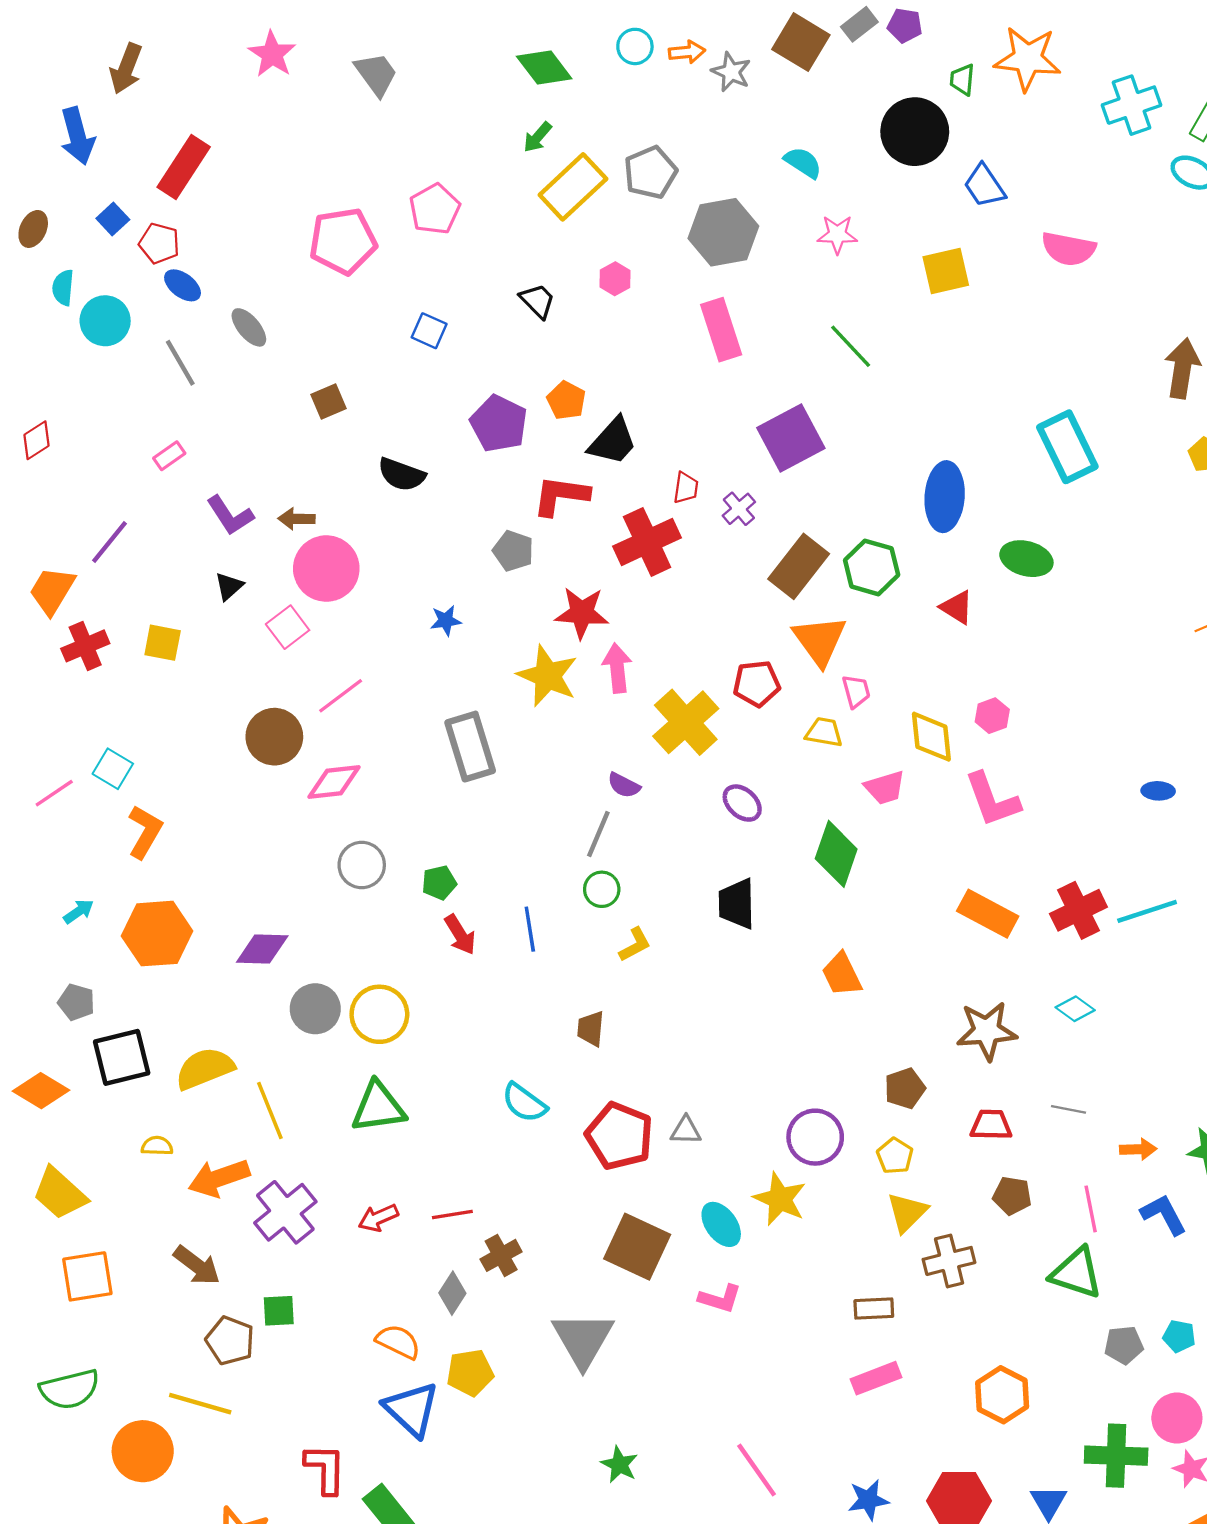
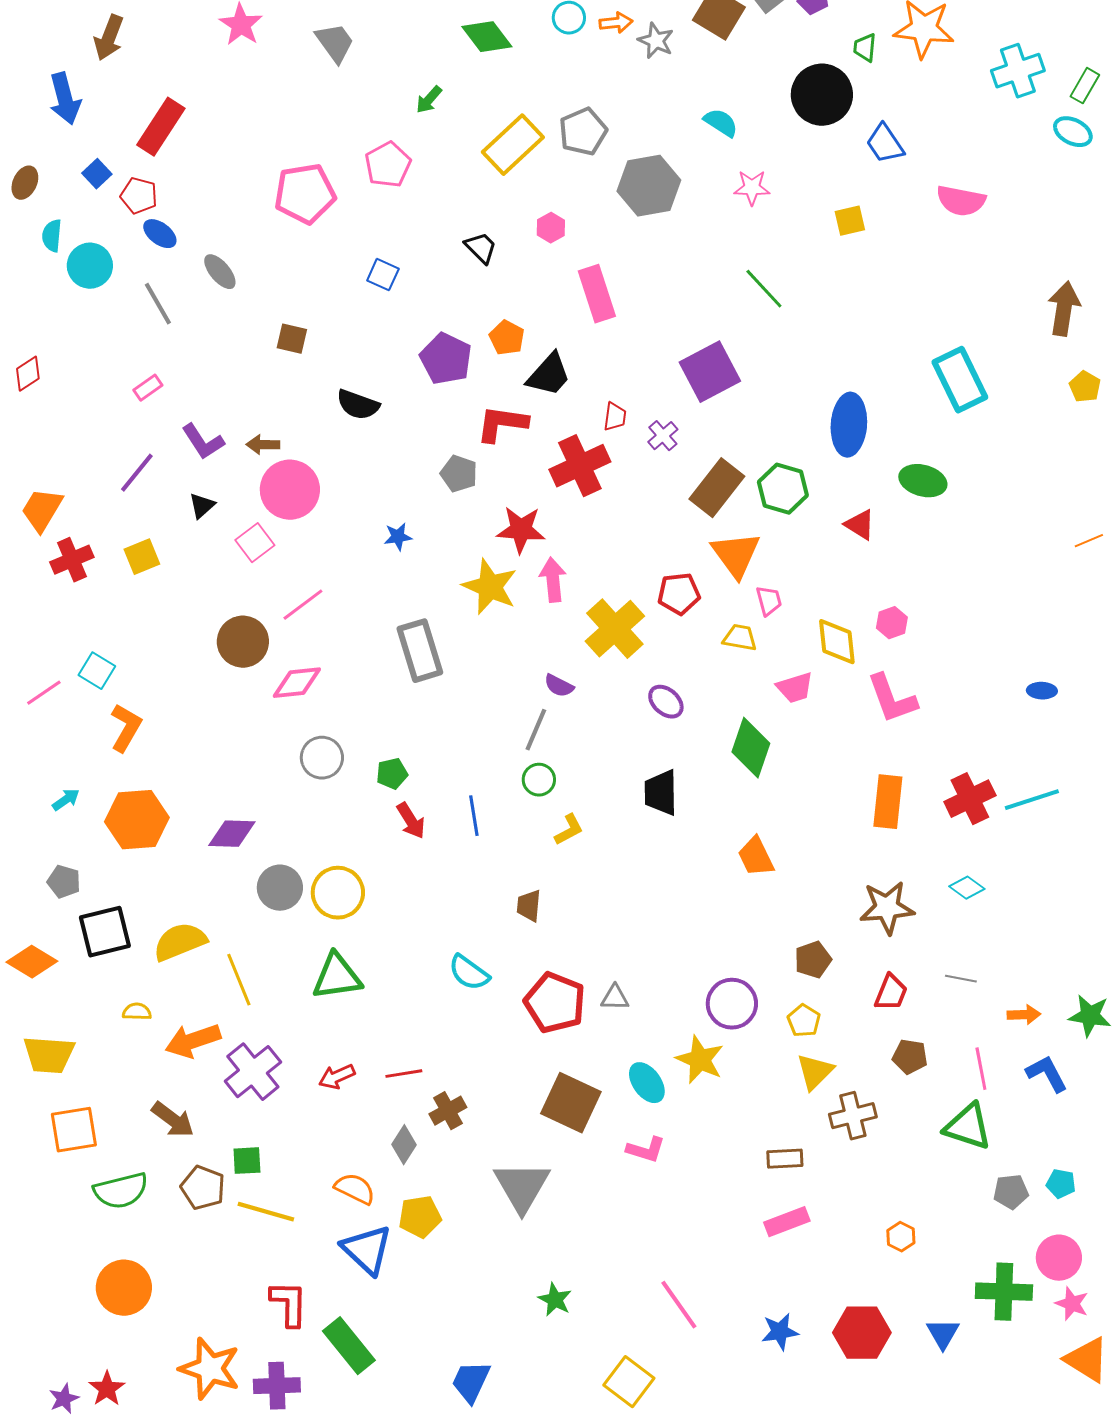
green arrow: (538, 137) -> (429, 100), moved
yellow square: (946, 271) -> (850, 221), size x0.7
pink rectangle: (721, 330) -> (597, 294), moved
brown square: (329, 402) -> (292, 339), turned 36
purple line: (110, 542) -> (137, 473), moved
yellow square: (163, 643) -> (142, 557), turned -33
orange rectangle: (988, 914) -> (888, 802), turned 68
red trapezoid: (991, 1125) -> (891, 993), turned 111
yellow trapezoid: (60, 1193) -> (49, 1055), turned -38
green semicircle: (70, 1389) -> (121, 1191), moved
orange hexagon: (1002, 1395) -> (901, 1237), size x0.6
yellow line: (200, 1404) -> (266, 1212), moved

